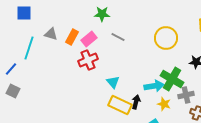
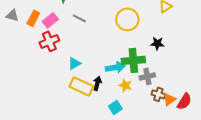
green cross: (172, 79) -> (133, 60), turned -35
cyan triangle: (113, 82) -> (74, 63), turned 40

